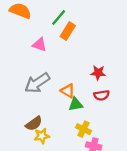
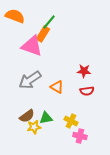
orange rectangle: (68, 31) -> (43, 34), moved
pink triangle: (39, 45) -> (32, 46), size x1.6
green triangle: (76, 104) -> (46, 118), moved

